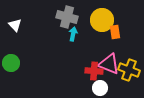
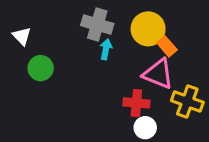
orange rectangle: (115, 32) -> (167, 46), turned -32
green circle: (11, 63) -> (41, 68), moved
pink triangle: (109, 64) -> (158, 74), moved

